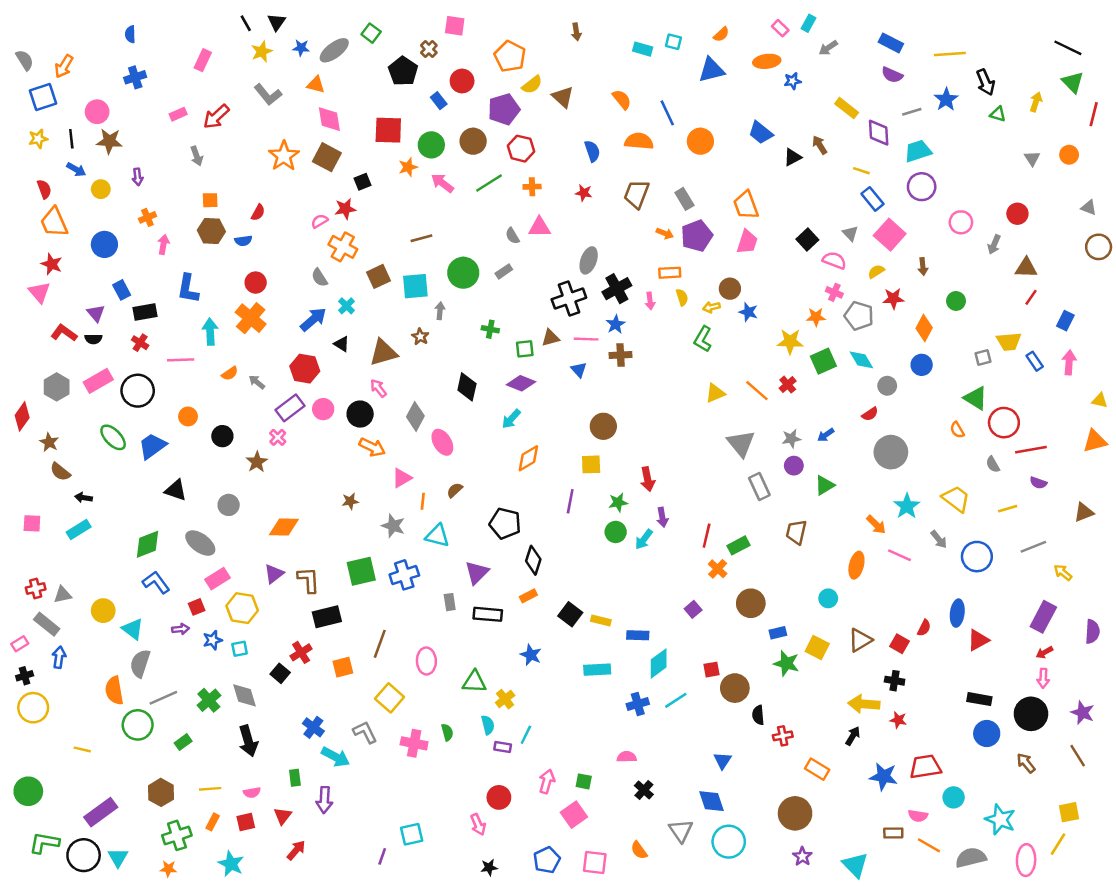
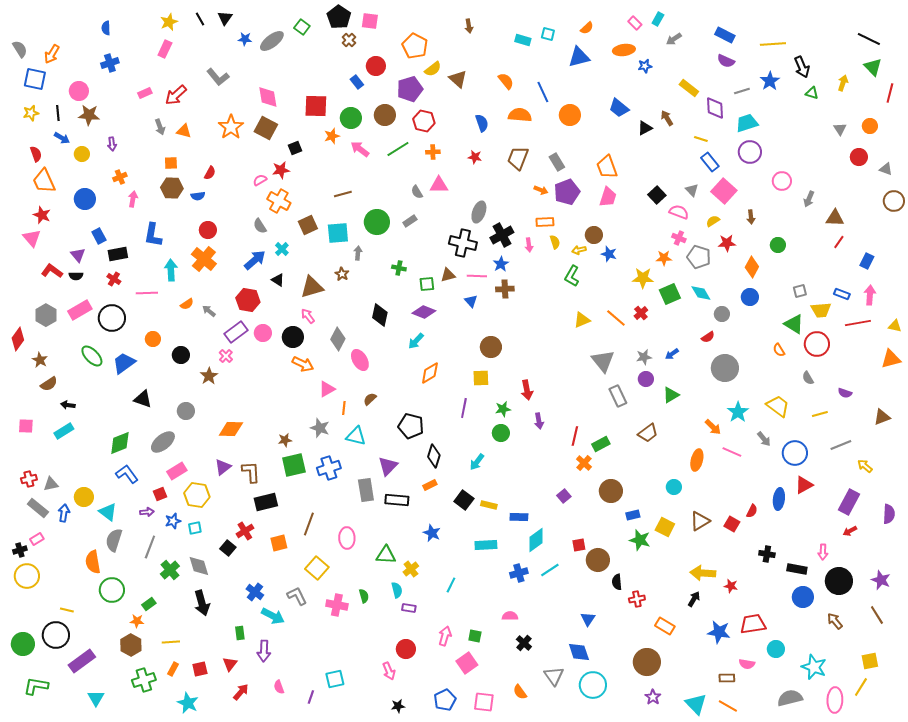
yellow star: (262, 52) -> (169, 22), moved
black pentagon: (403, 71) -> (339, 17), moved
orange triangle: (316, 85) -> (184, 131), moved
blue square: (43, 97) -> (35, 79), turned 30
red circle: (1017, 214) -> (859, 157), moved
black cross: (569, 299) -> (463, 243), turned 32
yellow trapezoid: (1009, 342) -> (821, 310), moved
blue rectangle: (1035, 361) -> (842, 294), turned -35
red line: (1031, 450) -> (858, 323), moved
brown semicircle: (60, 472) -> (49, 384), turned -72
brown star: (350, 501) -> (285, 440), moved
brown trapezoid: (796, 532) -> (648, 433), turned -140
cyan arrow: (644, 539) -> (477, 462), moved
gray ellipse: (200, 543) -> (163, 442), turned -75
gray rectangle: (450, 602) -> (366, 490), size x1.6
red triangle: (978, 640) -> (804, 485), moved
pink rectangle: (20, 644) -> (37, 539), moved
blue arrow: (59, 657) -> (64, 513), moved
pink arrow: (1043, 678) -> (823, 552), moved
black cross: (895, 681) -> (767, 554), moved
gray line: (163, 698) -> (150, 547), moved, turned -45
cyan line: (526, 735) -> (451, 585), moved
pink semicircle: (252, 792) -> (279, 687), moved, turned 80
orange line: (929, 845) -> (728, 706), moved
black circle: (84, 855) -> (56, 635), moved
orange star: (168, 869) -> (137, 621), moved

